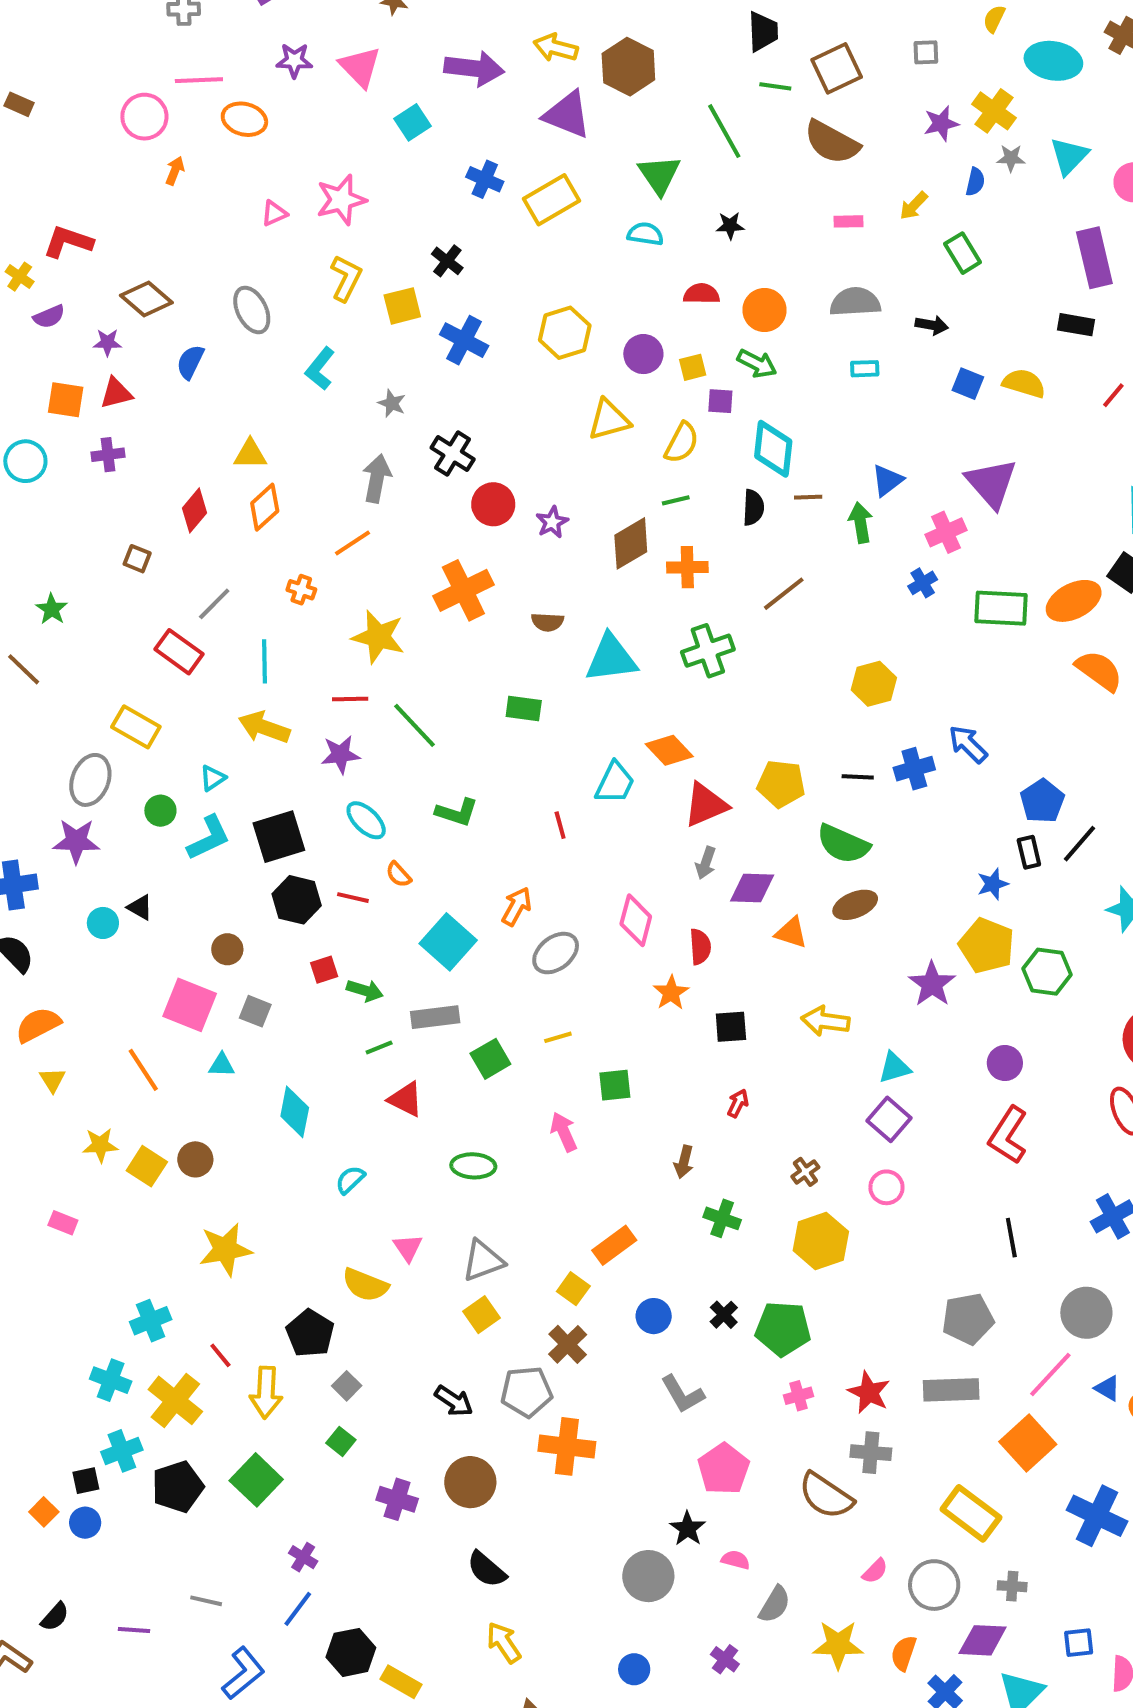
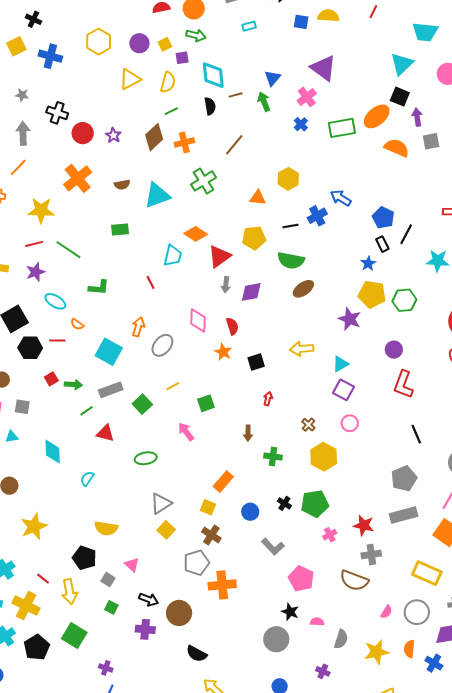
orange triangle: (791, 933) -> (258, 198), moved
pink triangle: (408, 1248) -> (132, 565), moved
black arrow: (454, 1401) -> (149, 600), moved

